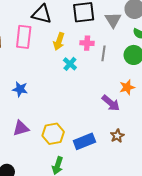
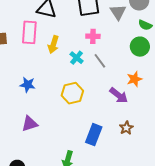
yellow arrow: (59, 41) -> (53, 44), moved
gray line: (104, 53) -> (100, 61), moved, turned -42
yellow hexagon: (53, 134) -> (72, 93), moved
blue rectangle: (84, 141) -> (94, 135), turned -45

